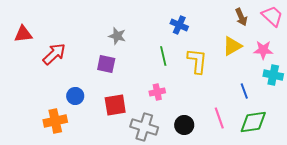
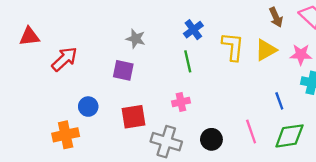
blue cross: (179, 25) -> (193, 30), moved, turned 30
yellow L-shape: (197, 61) -> (233, 47), moved

